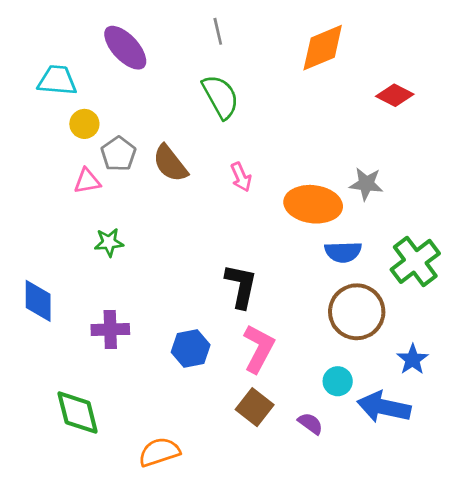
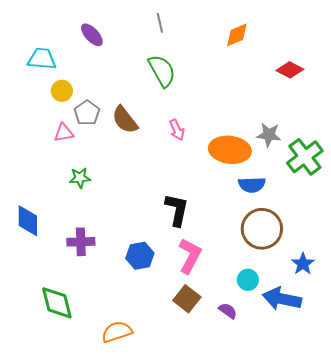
purple ellipse: (125, 48) -> (92, 35), size x0.7
orange diamond: (323, 48) -> (237, 35), size x0.7
green cross: (415, 261) -> (305, 157), moved

